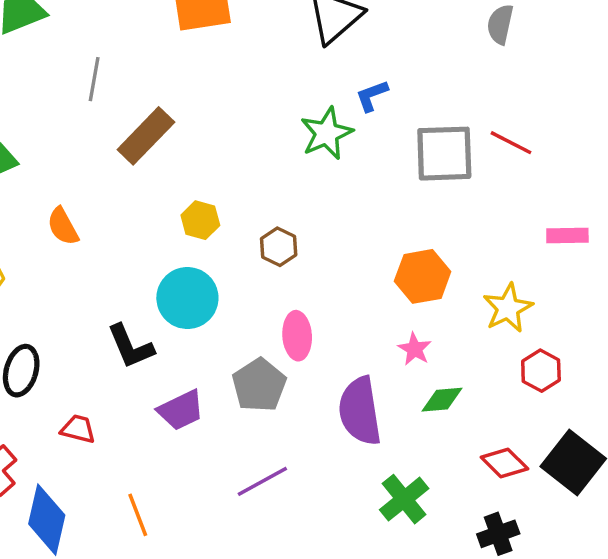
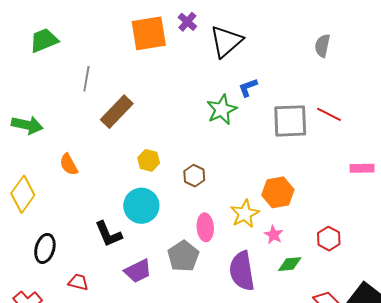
yellow star: (508, 308) -> (245, 214), moved
red hexagon: (541, 371) -> (329, 239), moved

